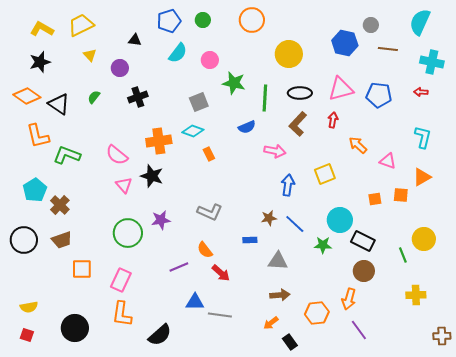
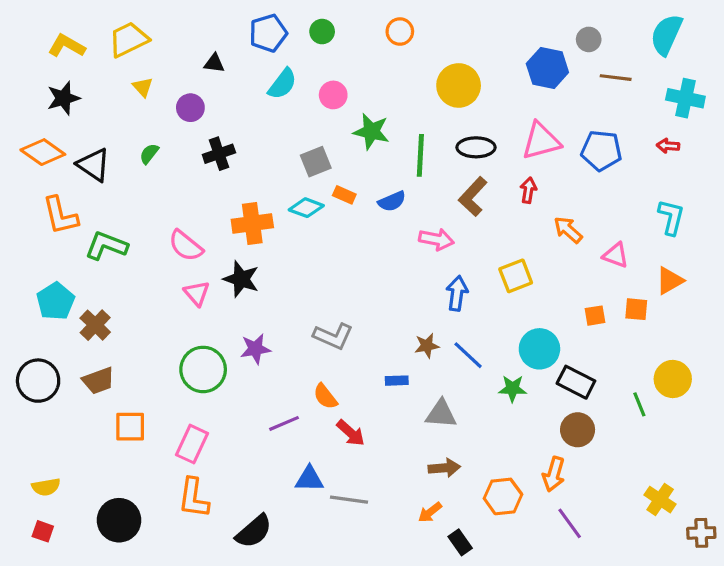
orange circle: (252, 20) -> (400, 32), size x0.7
orange rectangle: (209, 154) -> (344, 195), moved, turned -40
yellow cross: (416, 295) -> (660, 500), moved, turned 36

